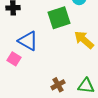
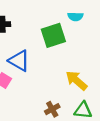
yellow arrow: (84, 40) -> (76, 80), moved

